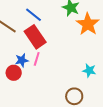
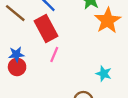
pink line: (37, 59) -> (54, 55), moved
blue star: (22, 60) -> (16, 54), moved

